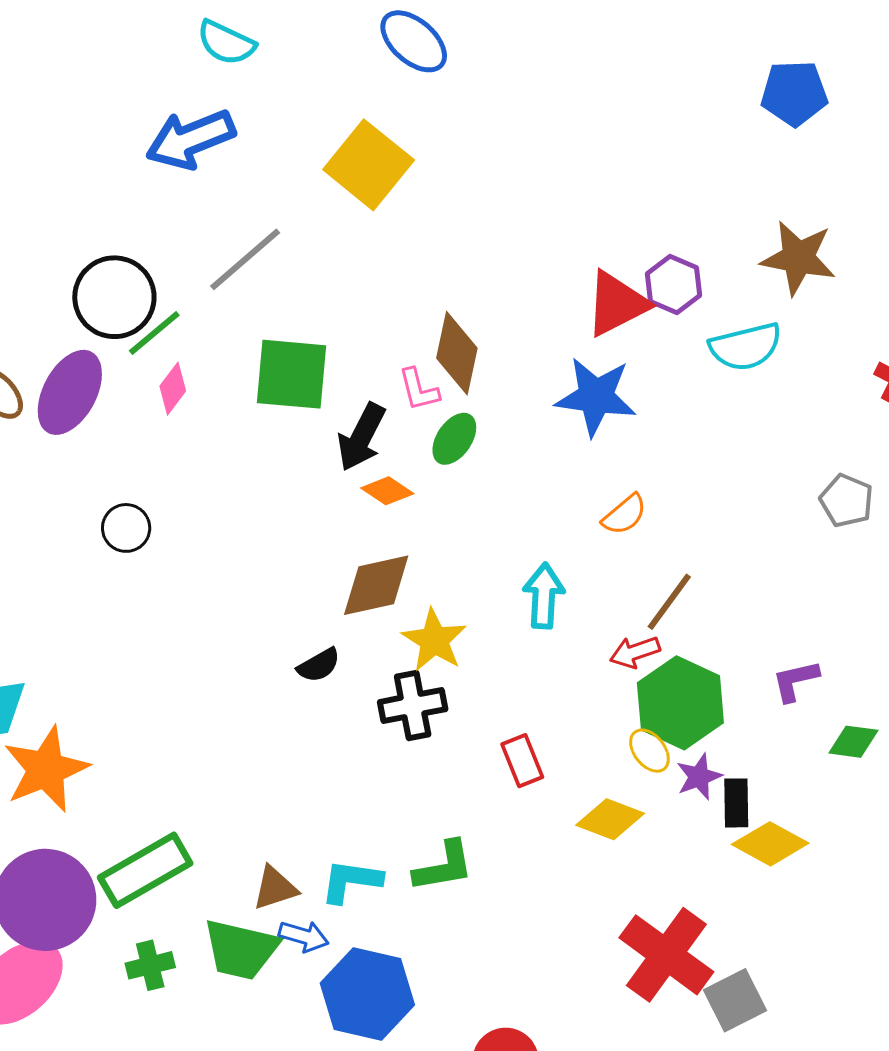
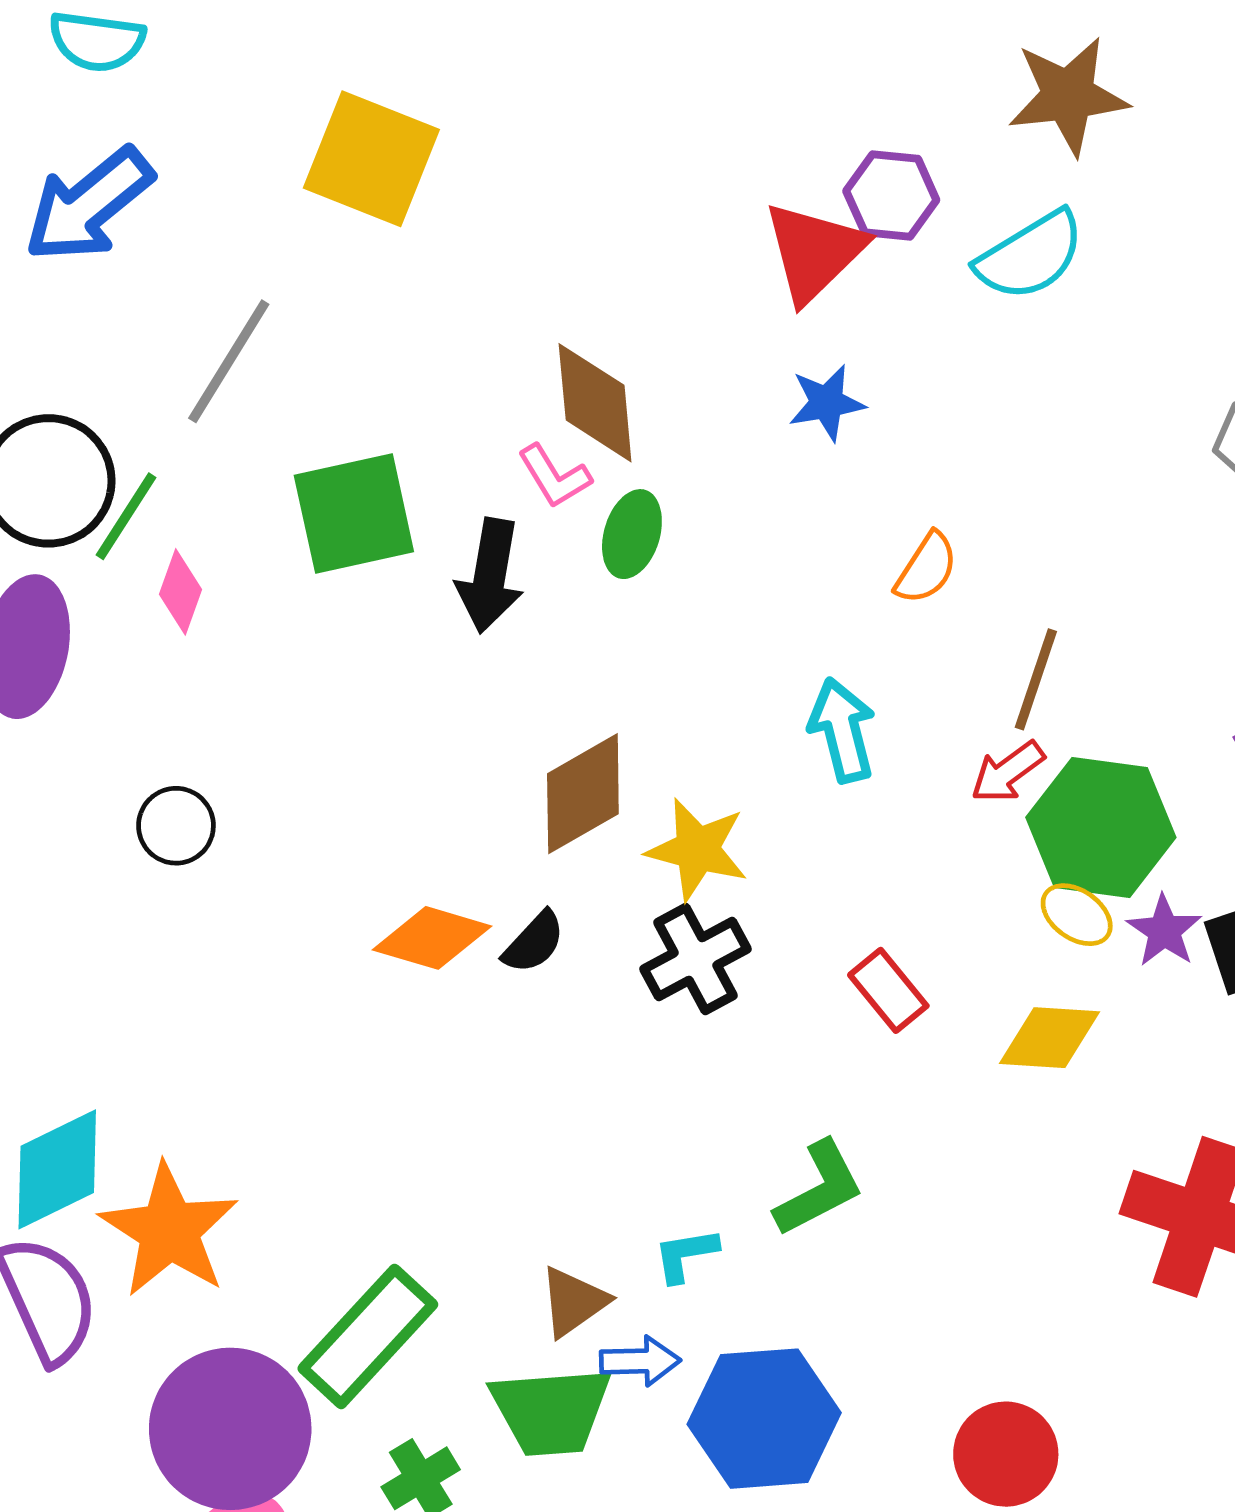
blue star: (596, 397) -> (827, 403), size x0.6
orange diamond: (387, 491) -> (432, 938), moved, size x1.4
cyan L-shape: (351, 881) -> (686, 1255), size x0.7

